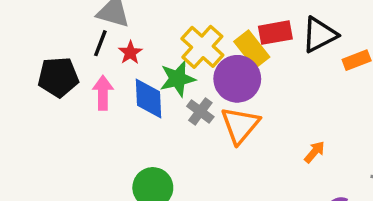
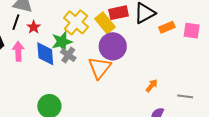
purple circle: (237, 79) -> (113, 46), moved
gray cross: (200, 111) -> (68, 55), moved
orange arrow: (315, 152) -> (152, 86), moved

